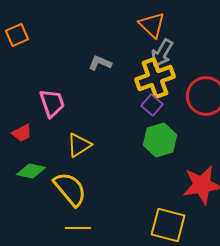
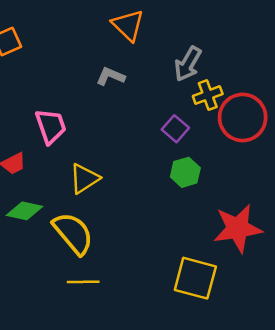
orange triangle: (152, 25) -> (128, 25), moved
yellow cross: (155, 78) -> (208, 95), moved, size x0.6
green hexagon: (160, 140) -> (185, 172), size x0.7

